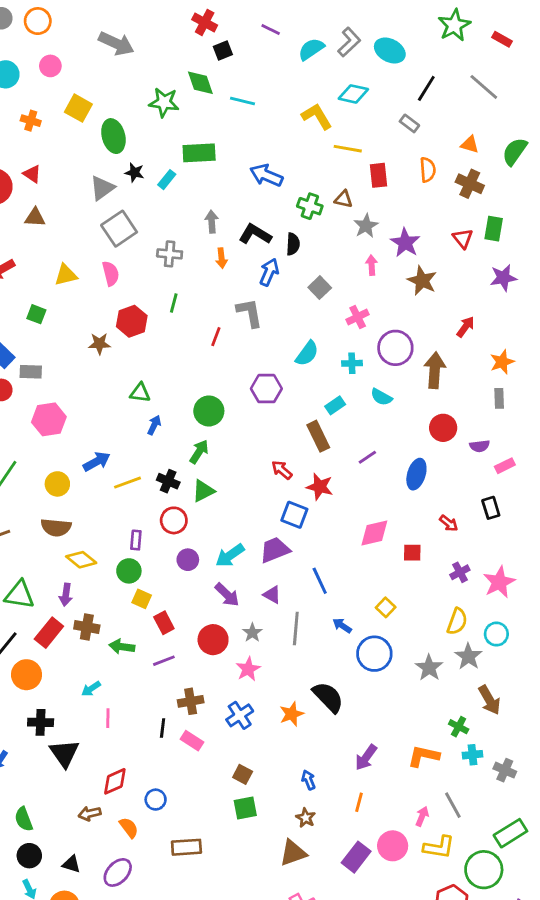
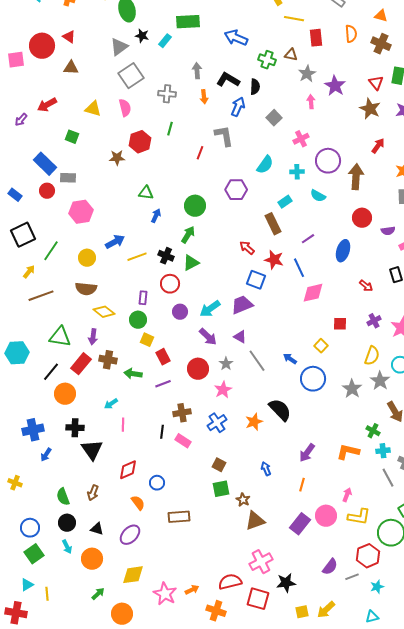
yellow triangle: (66, 275) -> (93, 109), turned 30
brown star: (422, 281) -> (370, 109), moved
red square: (412, 553) -> (340, 324), moved
blue line: (320, 581) -> (299, 268), moved
gray line: (296, 628) -> (257, 361), turned -40
gray line: (453, 805) -> (388, 478), moved
brown arrow: (90, 814) -> (93, 493), moved, turned -56
brown star: (306, 818) -> (243, 500), moved

